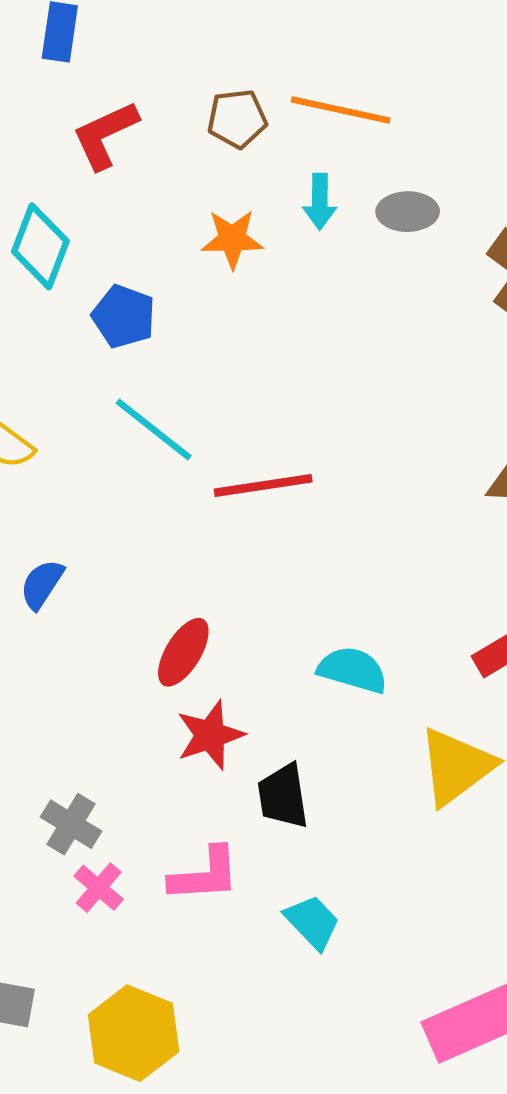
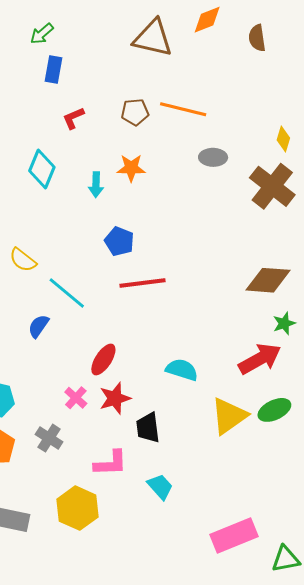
red L-shape: (105, 135) -> (73, 118), size x0.7
cyan arrow: (320, 202) -> (96, 185), moved
blue pentagon: (124, 316) -> (119, 241), moved
cyan line: (154, 429) -> (67, 293), moved
pink cross: (99, 888) -> (76, 398), moved
yellow hexagon: (134, 1033) -> (77, 508), moved

